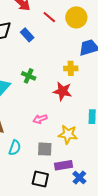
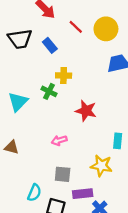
yellow cross: (71, 68) -> (64, 76), moved
yellow star: (68, 134) -> (101, 166), moved
cyan semicircle: (15, 148) -> (34, 193), moved

